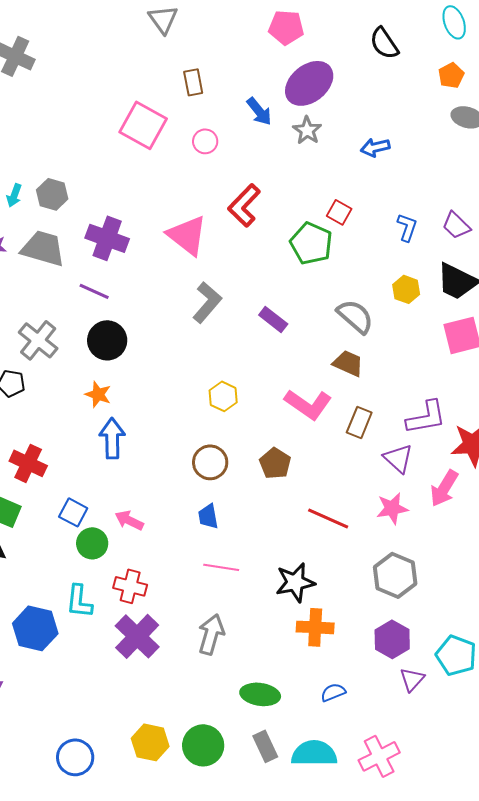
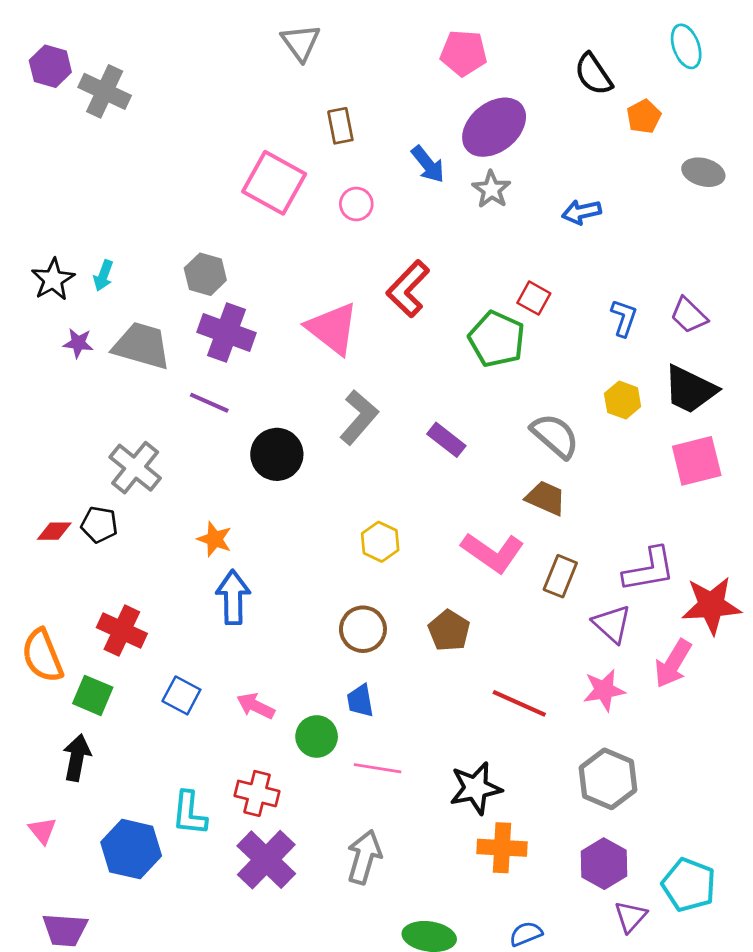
orange pentagon: (451, 75) -> (644, 117), moved
gray hexagon: (52, 194) -> (205, 274), moved
black circle: (107, 340) -> (277, 454), moved
green circle: (92, 543) -> (317, 736), moved

